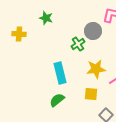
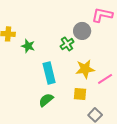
green star: (46, 18) -> (28, 46), moved

